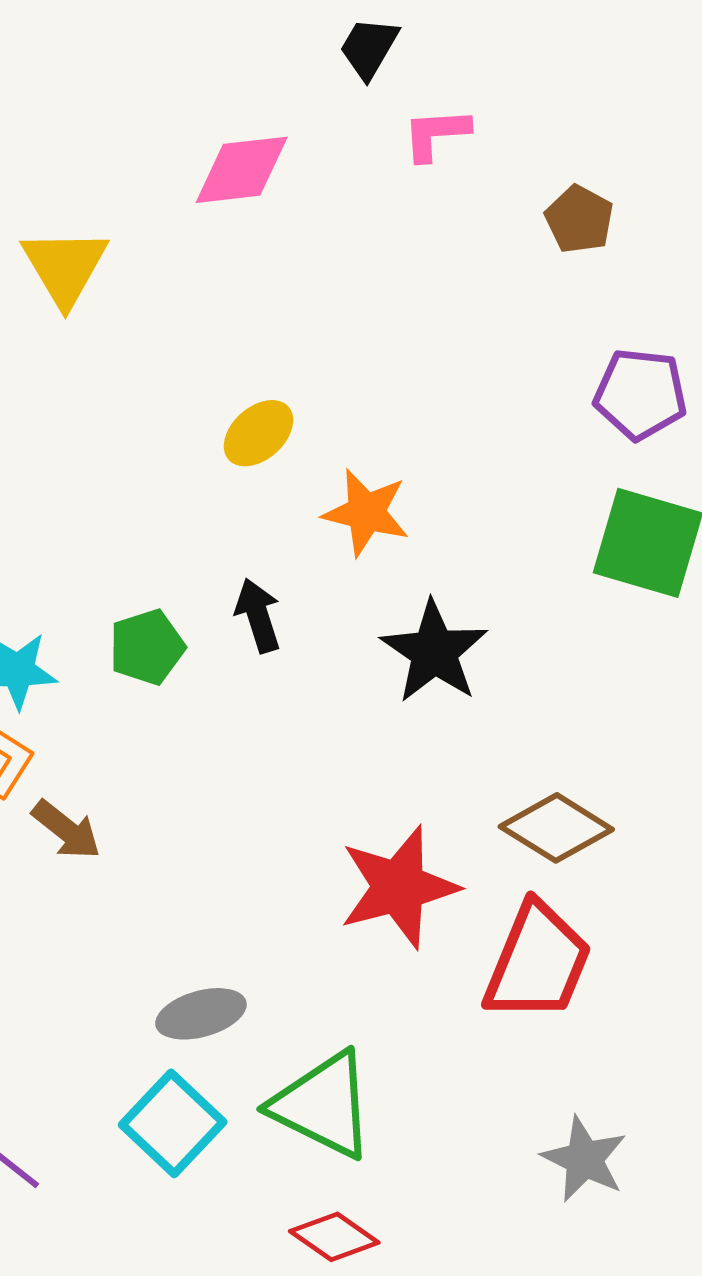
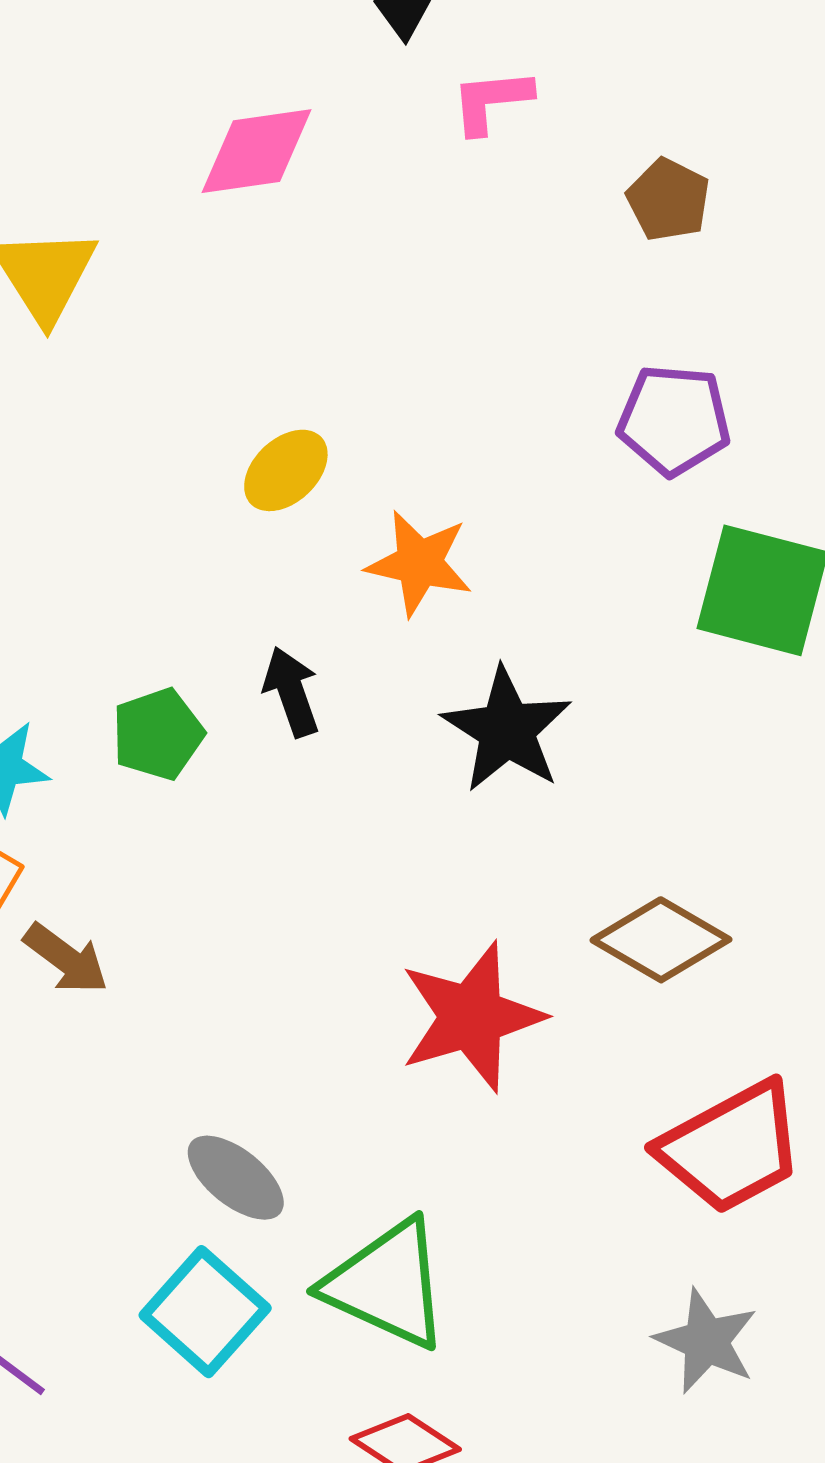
purple pentagon: (640, 394) -> (674, 420), moved
red trapezoid: (538, 962) -> (731, 1147), moved, turned 41
gray ellipse: (201, 1014) -> (236, 1178), turned 56

